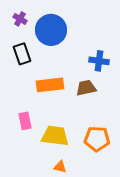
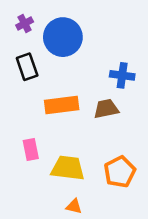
purple cross: (20, 19) -> (25, 23), turned 32
orange pentagon: (97, 139) -> (120, 172), turned -30

